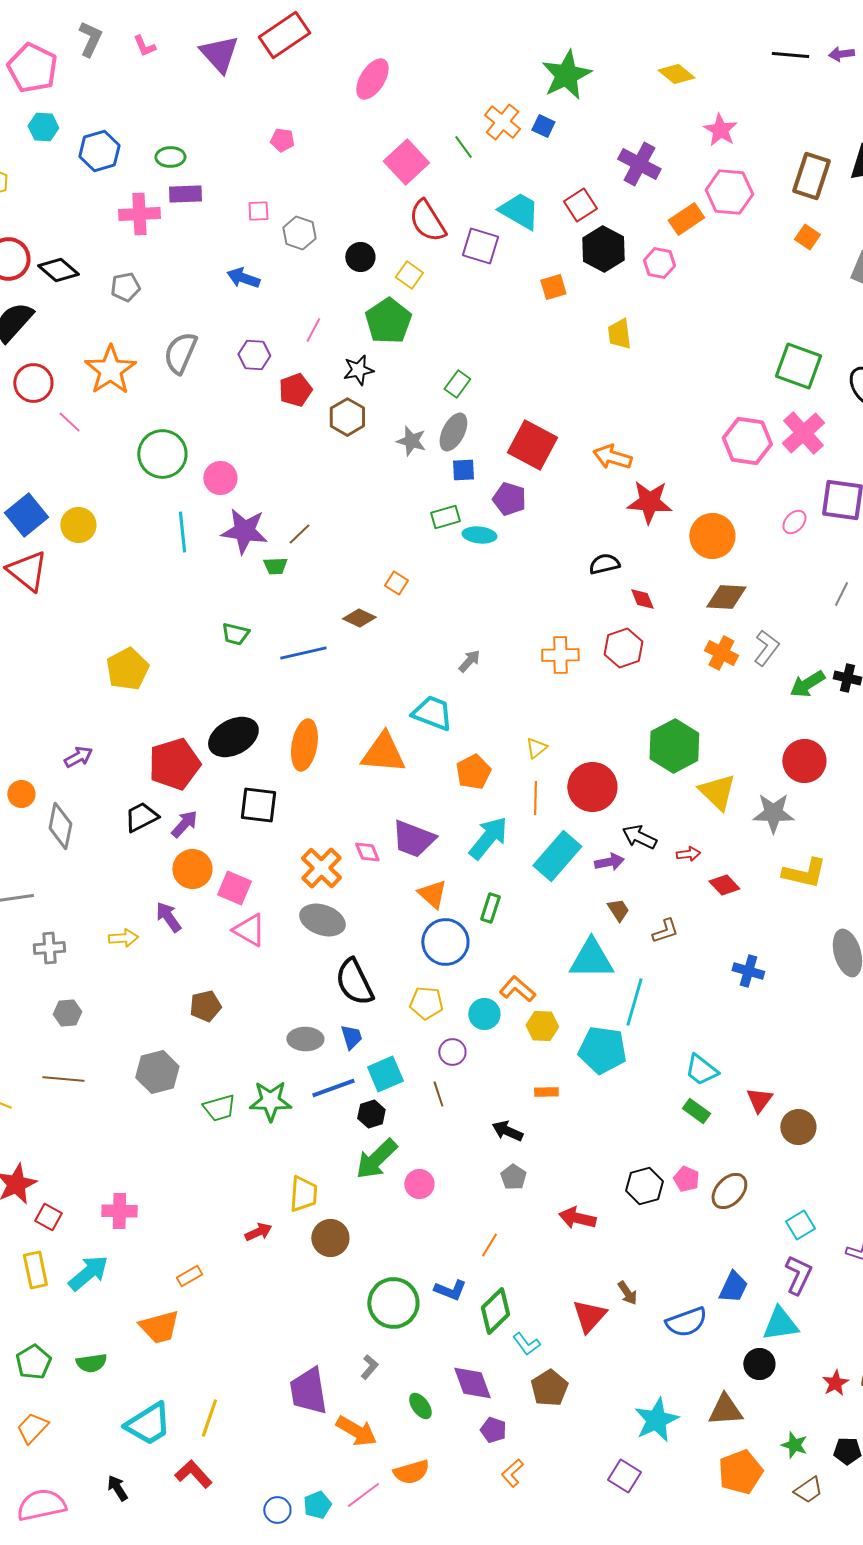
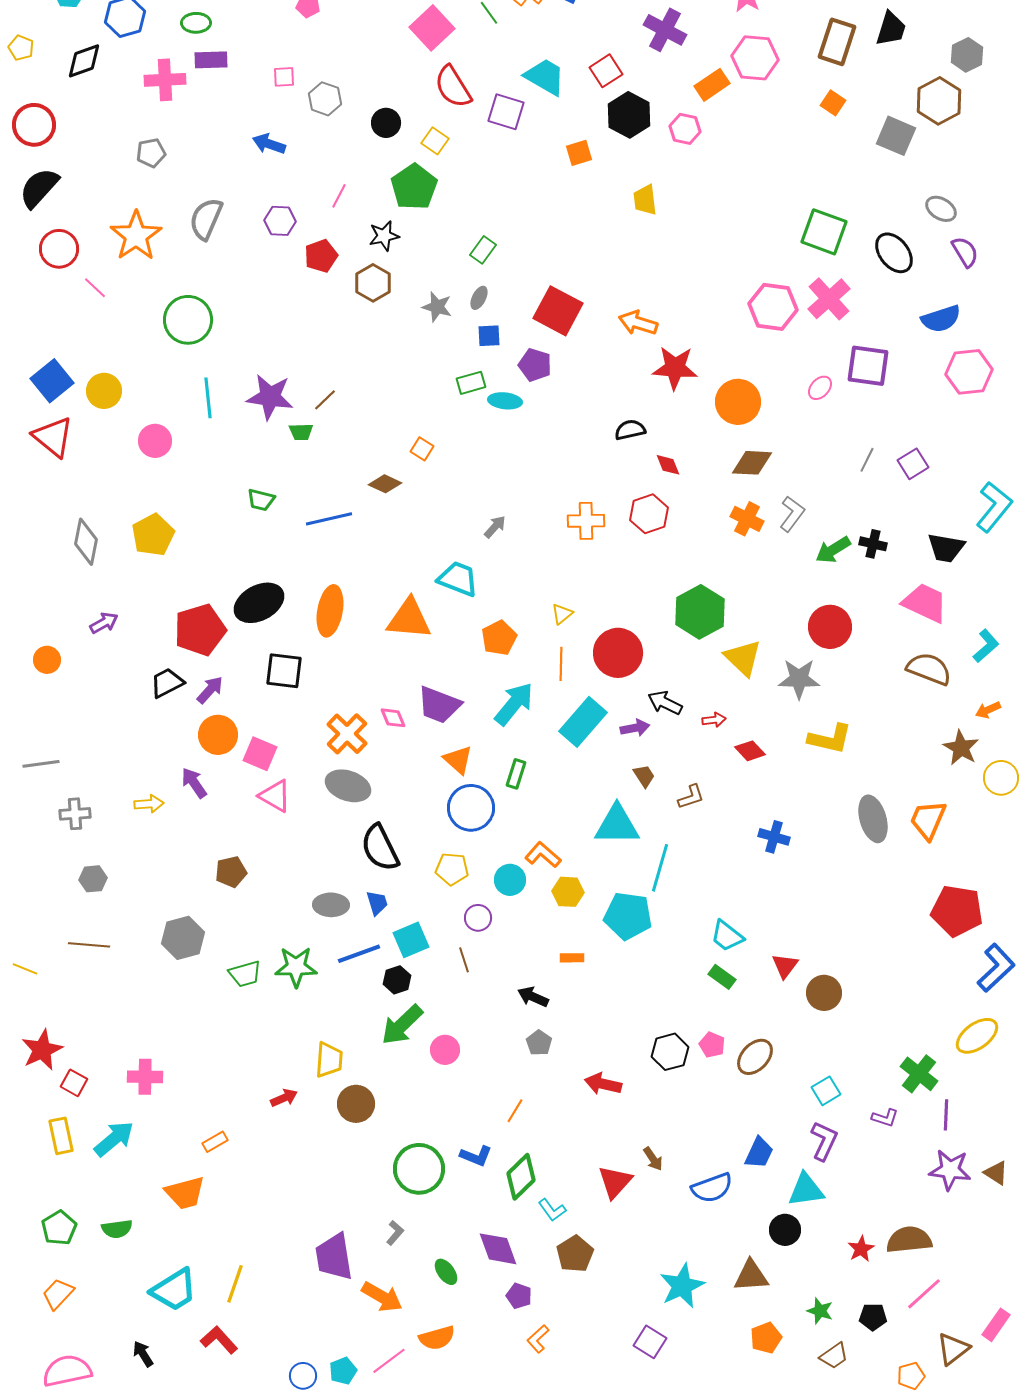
black diamond: (58, 270) -> (84, 61), moved, turned -60
gray ellipse: (453, 432) -> (479, 298), size x0.6
pink circle: (220, 478) -> (155, 441), moved
gray diamond: (60, 826) -> (86, 542), moved
orange pentagon: (740, 1472) -> (766, 1338), size x0.7

